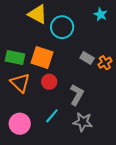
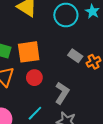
cyan circle: (62, 27) -> (66, 15), moved
orange square: (42, 57) -> (29, 52), turned -30

